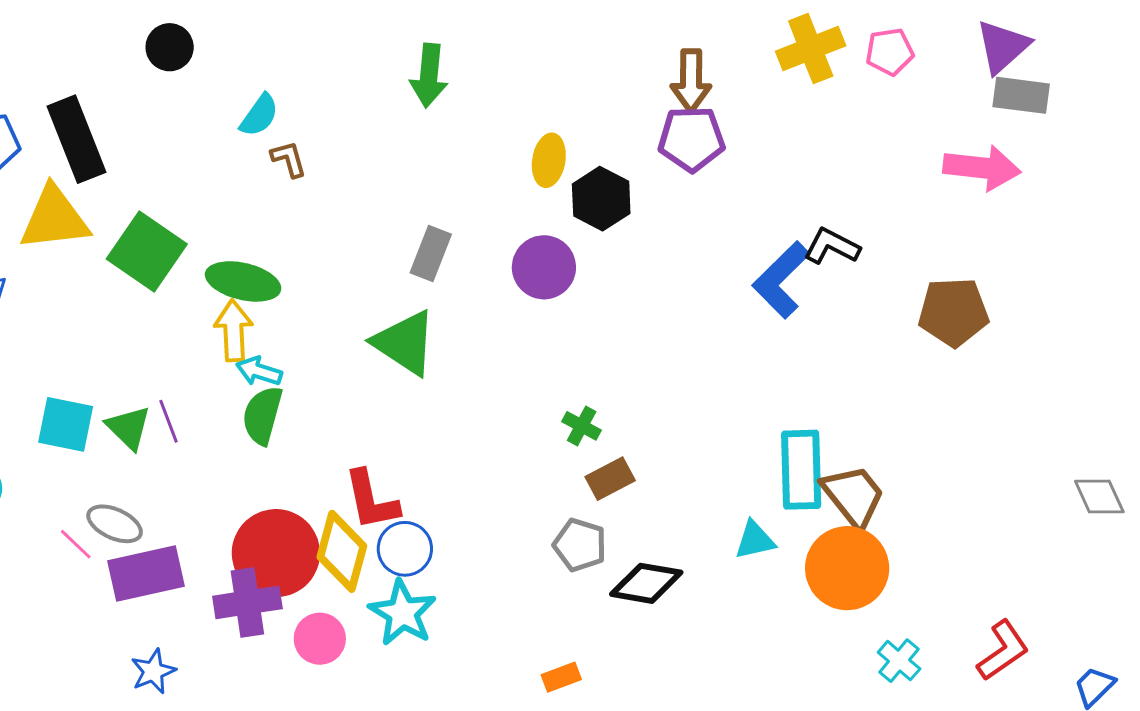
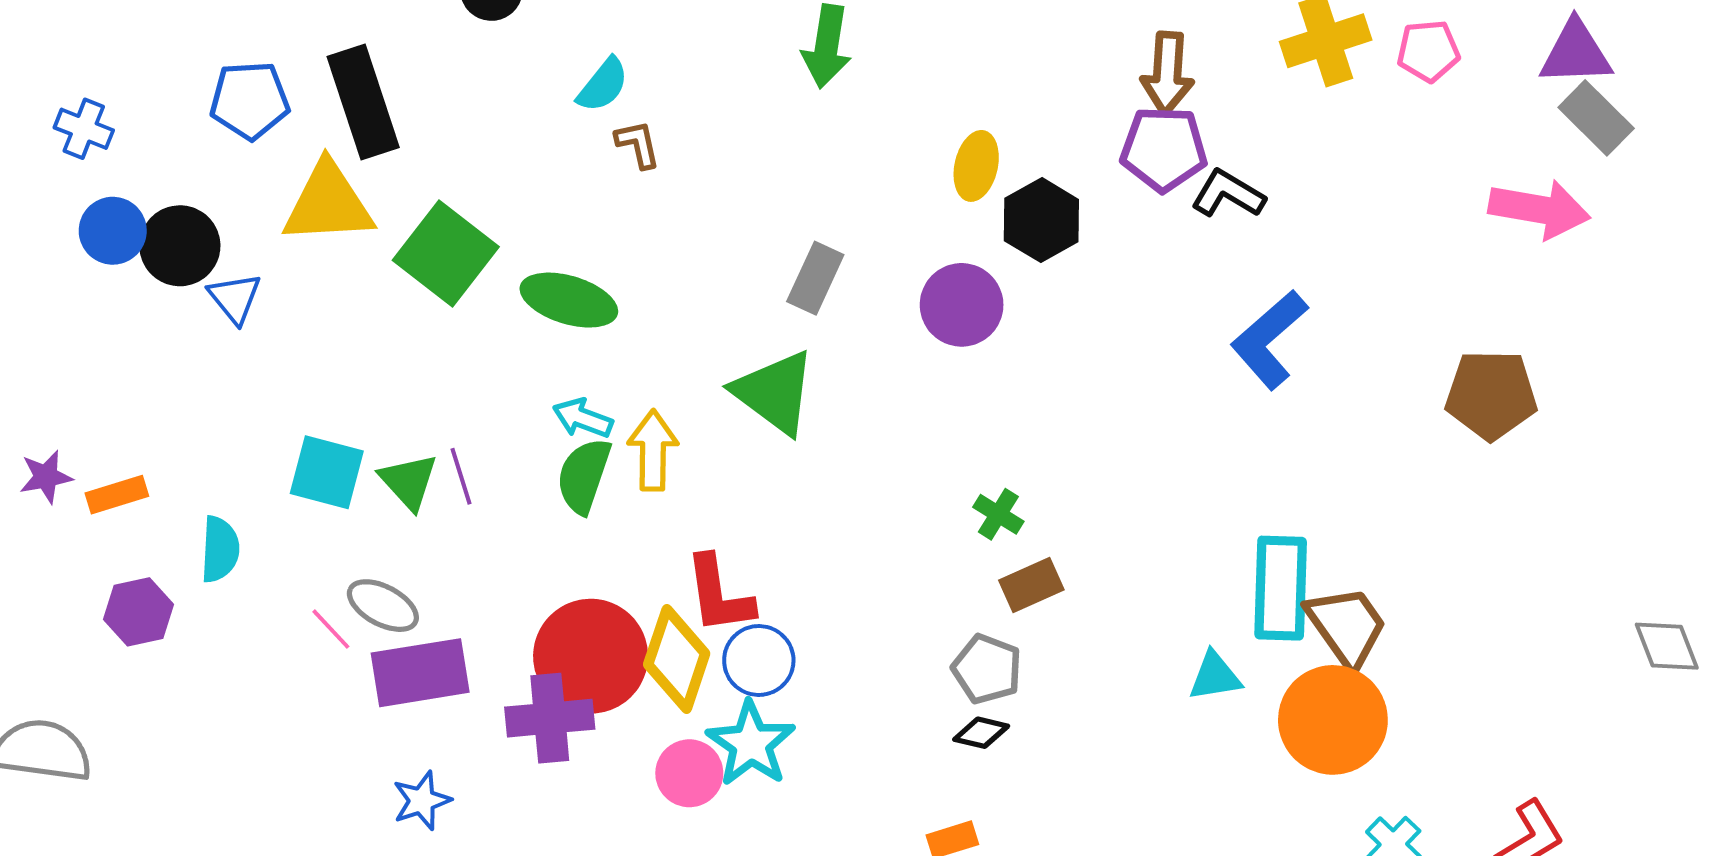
purple triangle: (1003, 47) -> (1576, 53), turned 36
gray rectangle: (1021, 95) -> (1596, 118), turned 34
black L-shape: (832, 246) -> (1228, 194), moved
yellow arrow: (234, 331) -> (653, 450), moved
black diamond: (646, 583) -> (981, 733), moved, size x0.6
pink circle: (320, 639) -> (689, 773), moved

